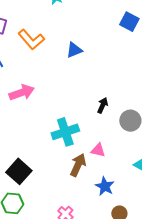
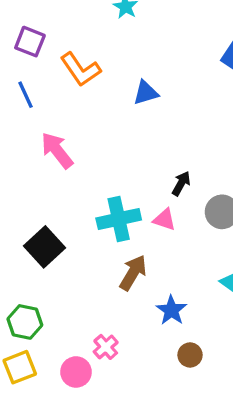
pink arrow: (22, 92) -> (57, 150), turned -115
pink triangle: (98, 150) -> (164, 219), moved
black square: (19, 171) -> (44, 247), moved

